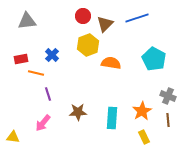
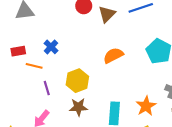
yellow hexagon: (88, 45) -> (77, 81), moved
orange semicircle: (111, 63) -> (113, 55), turned -36

